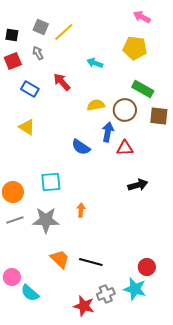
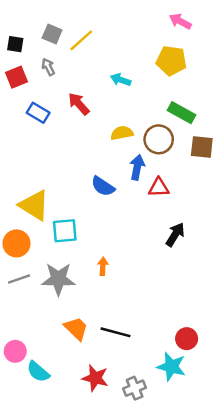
yellow triangle: (27, 127) -> (34, 205), moved, size x1.5
black arrow: (138, 185) -> (175, 235), turned -42
gray cross: (106, 294) -> (135, 388), moved
red star: (84, 306) -> (95, 378), moved

